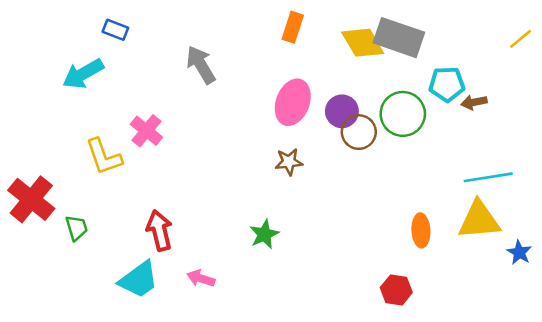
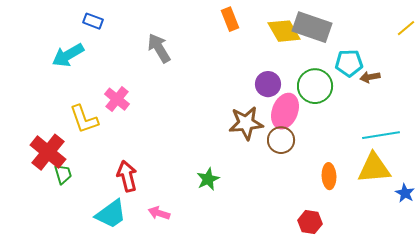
orange rectangle: (293, 27) -> (230, 19), turned -40
pink ellipse: (293, 102) -> (285, 111), moved
brown circle: (359, 132) -> (281, 140), moved
brown star: (289, 162) -> (246, 123), moved, size x1.6
red cross: (31, 199) -> (48, 152), moved

